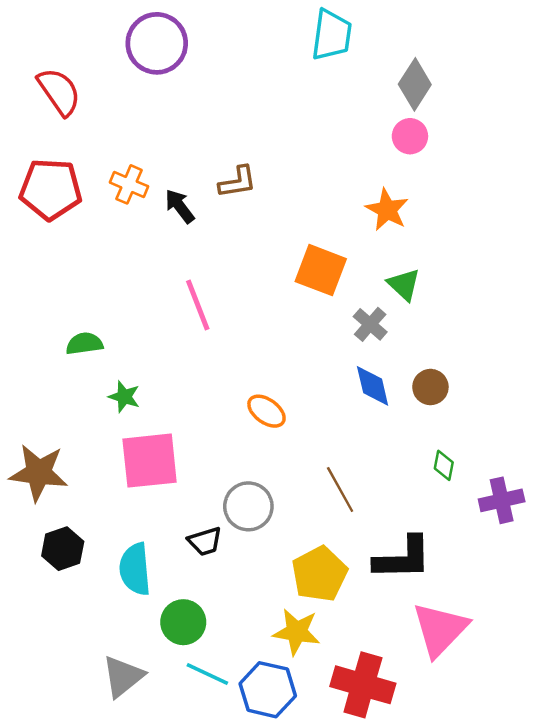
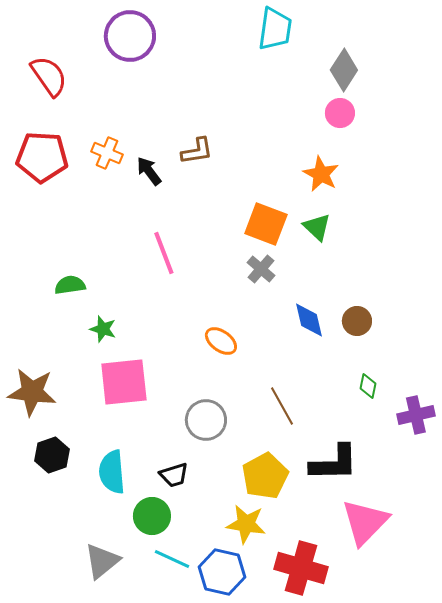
green triangle: (404, 285) -> (317, 227), moved
gray cross: (370, 324) -> (261, 269), moved
black trapezoid: (205, 541) -> (174, 475), moved

